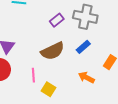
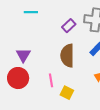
brown semicircle: (53, 51) -> (67, 56), turned 120

